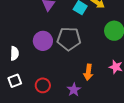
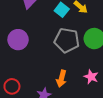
gray pentagon: (69, 39) -> (67, 40), moved

